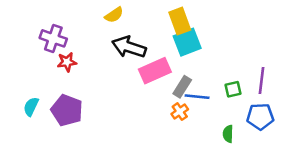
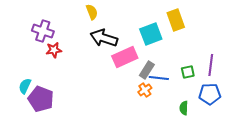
yellow semicircle: (114, 15) -> (92, 12), turned -77
yellow rectangle: (180, 21) -> (176, 20), moved
purple pentagon: (67, 110) -> (41, 99), moved

